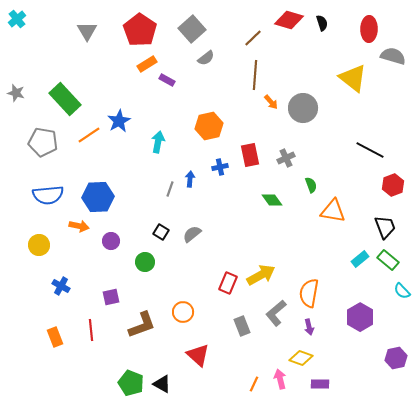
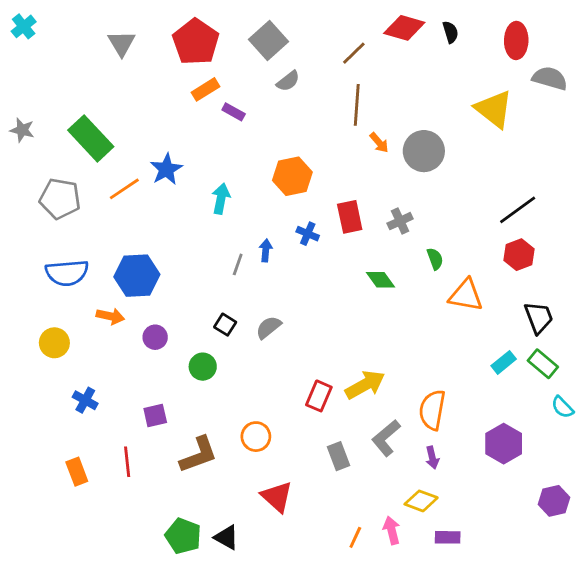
black line: (370, 150) -> (518, 210), turned -64
blue cross: (220, 167) -> (308, 234), turned 35
red hexagon: (393, 185) -> (519, 255), moved

